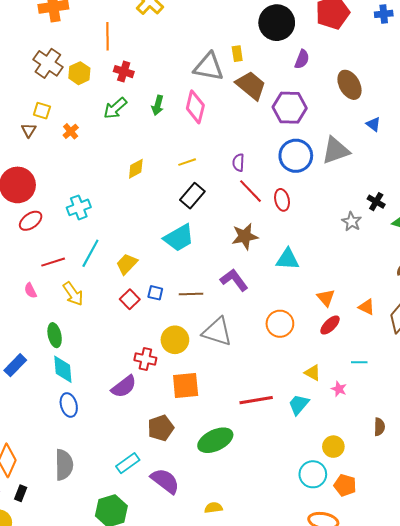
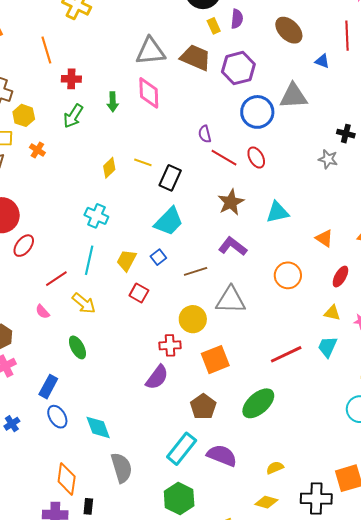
yellow rectangle: (237, 54) -> (214, 26), moved
yellow hexagon: (79, 73) -> (24, 115), moved
gray triangle: (336, 150) -> (294, 96), turned 32
yellow line: (187, 162) -> (143, 162), moved, turned 54
cyan cross: (79, 207) -> (96, 216), moved, turned -30
blue square: (155, 293) -> (158, 257), moved, turned -35
red ellipse: (330, 325) -> (340, 277), moved
cyan diamond: (63, 369) -> (98, 427), moved
blue ellipse: (69, 405) -> (57, 417), moved
cyan rectangle: (128, 463) -> (182, 449), size x1.4

